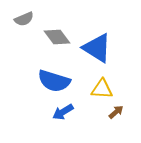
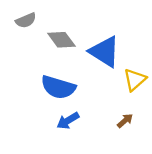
yellow triangle: (102, 89) -> (135, 80), moved, turned -45

